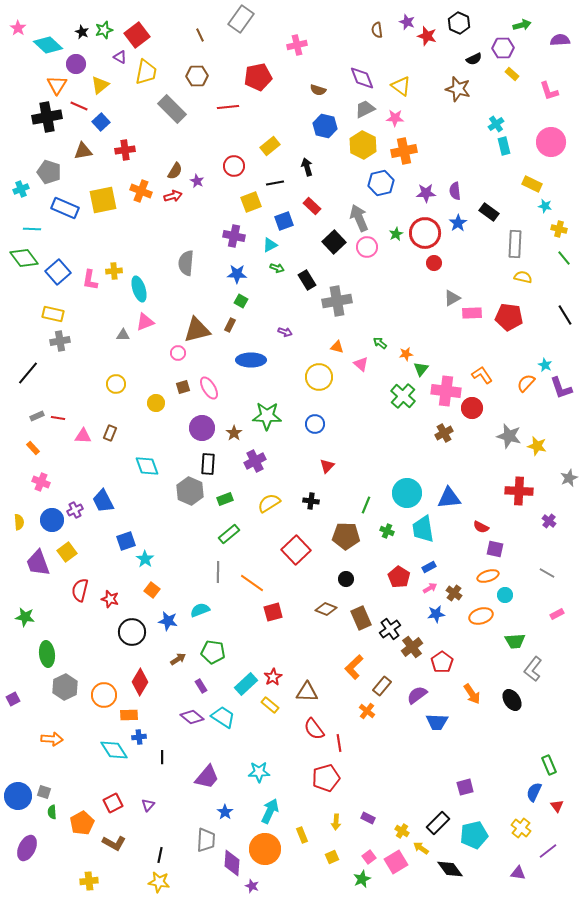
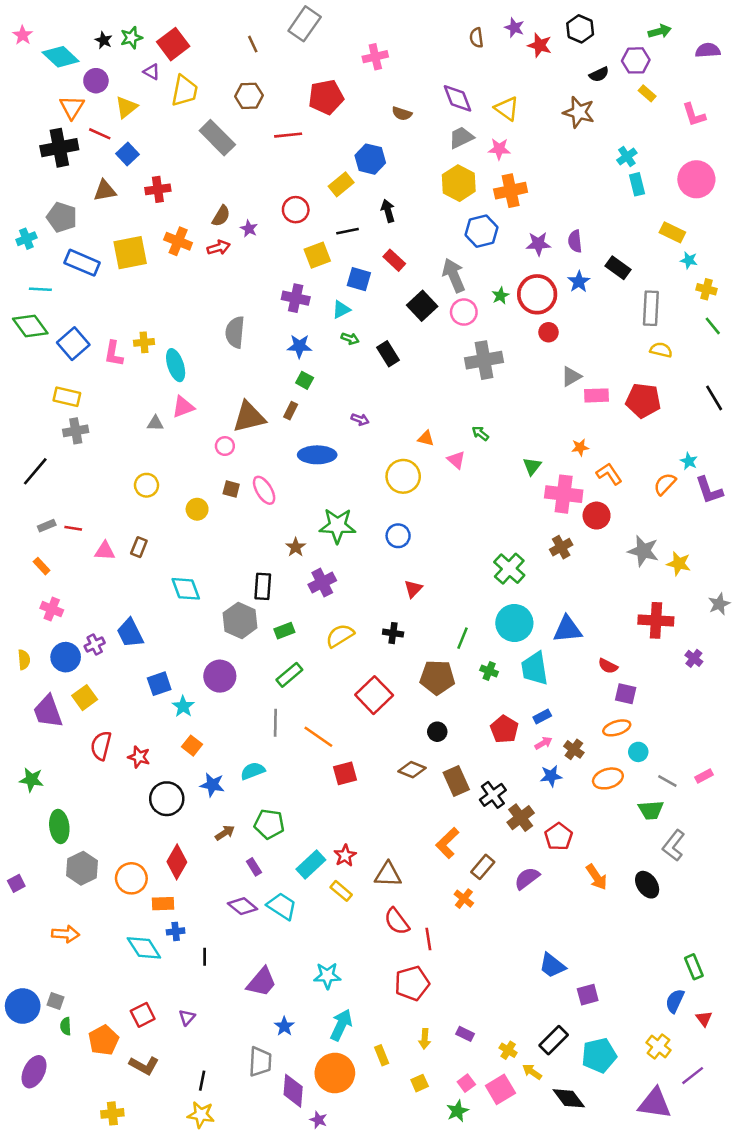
blue hexagon: (325, 126) -> (370, 159), moved
blue square: (284, 221) -> (359, 279), turned 36
gray cross: (337, 301) -> (484, 360), moved
orange star: (406, 354) -> (580, 447), moved
brown square: (183, 387) -> (231, 489), turned 32
green cross: (403, 396) -> (509, 569), moved
purple circle: (202, 428) -> (220, 676), moved
gray line: (547, 573) -> (667, 781), moved
blue trapezoid: (437, 722) -> (552, 966), moved, turned 35
purple triangle: (518, 873) -> (655, 1103), size x1.8

